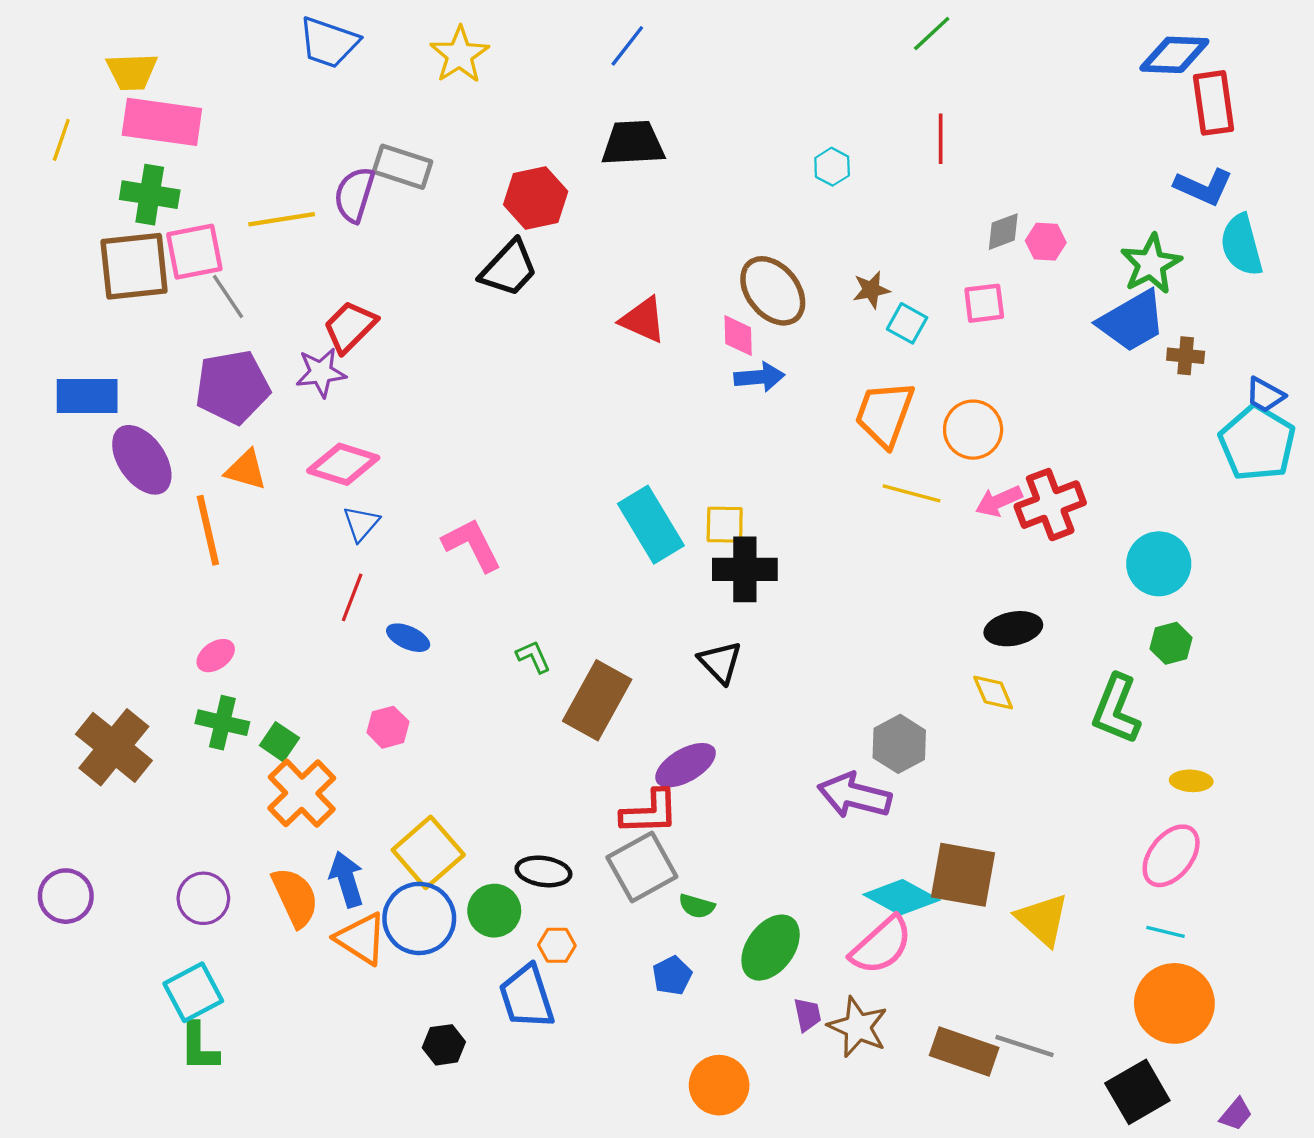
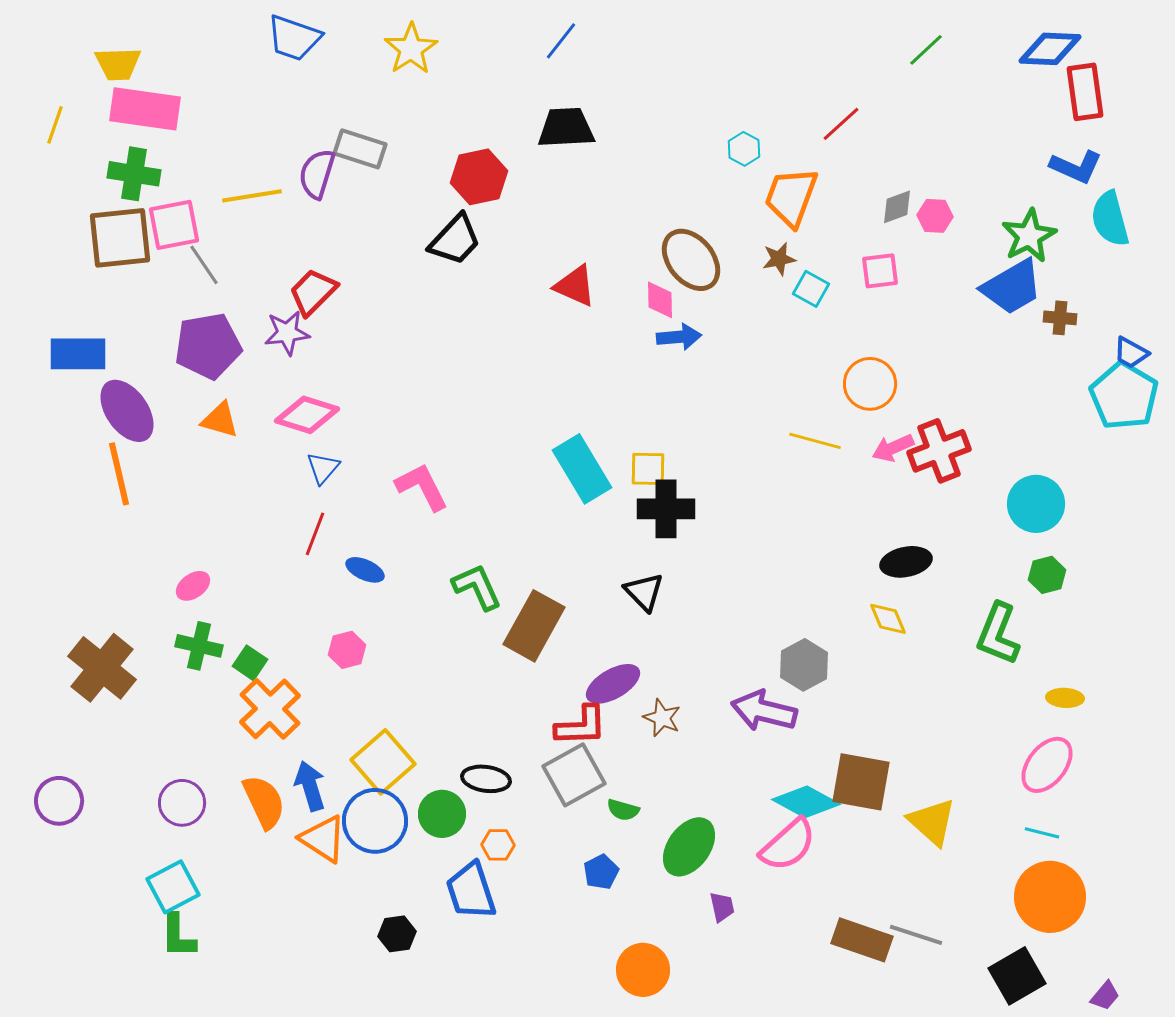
green line: (932, 34) -> (926, 50), moved
red line: (941, 139) -> (841, 124), turned 48
orange trapezoid: (885, 414) -> (791, 197), moved
orange line: (208, 530) -> (119, 474), moved
green L-shape: (533, 657) -> (477, 587), size x1.6
brown star: (858, 1027) -> (662, 718), moved, size x0.7

